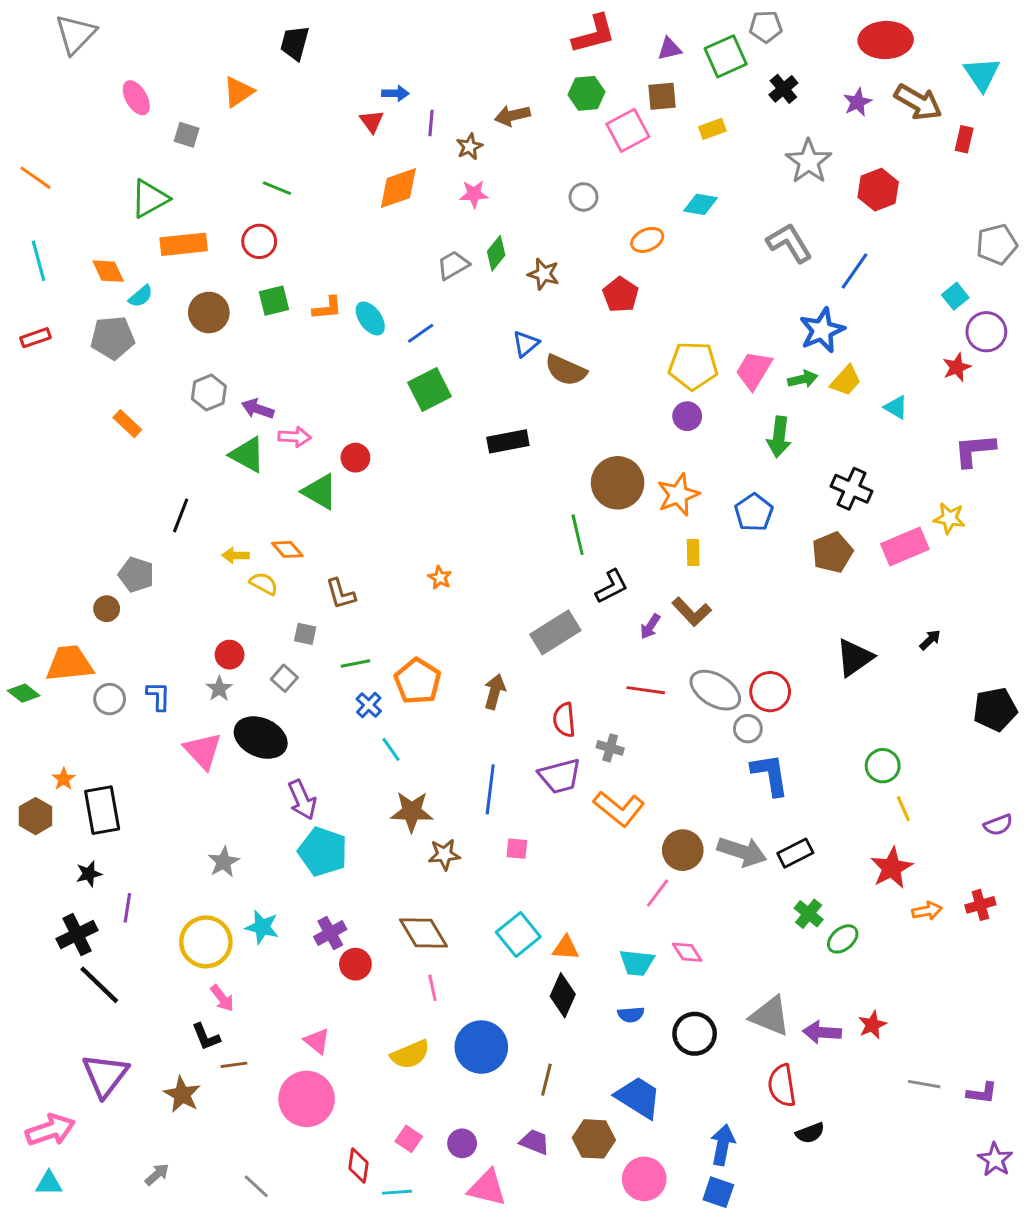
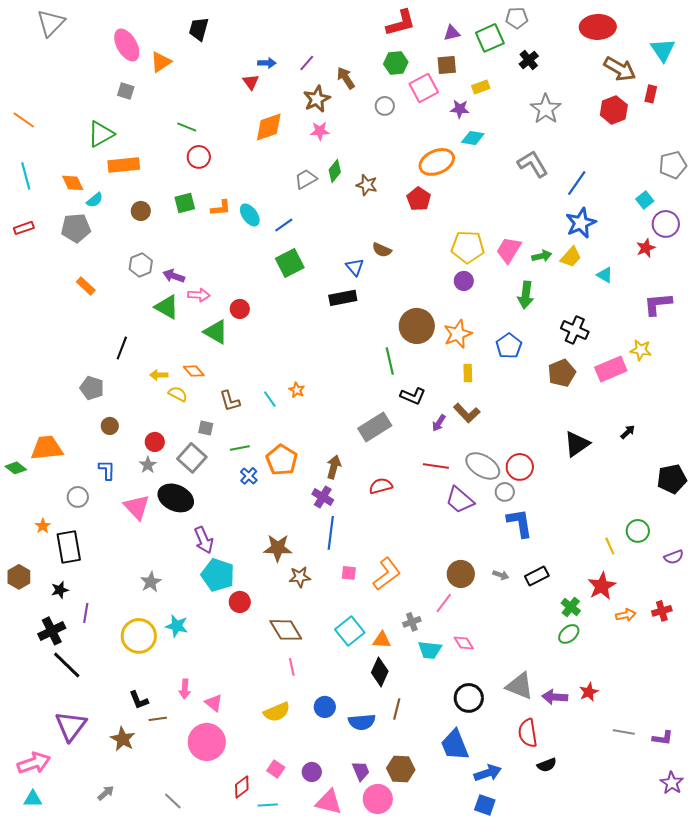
pink ellipse: (136, 98) -> (127, 45), moved, size x1.4
purple star: (857, 102) -> (460, 109), moved, turned 30
brown arrow: (512, 116) -> (346, 78), turned 70
purple line: (431, 123) -> (307, 63), moved, turned 36
brown star: (469, 147) -> (317, 99), size x1.5
red hexagon: (878, 190) -> (614, 110), moved
gray circle: (584, 197) -> (385, 106), moved
orange ellipse: (647, 240) -> (437, 162), size x1.6
red circle: (259, 241) -> (199, 157), moved
brown circle: (209, 312) -> (141, 211), size x0.7
blue star: (822, 330) -> (581, 223), moved
blue triangle: (526, 344) -> (355, 267), moved, turned -30
brown semicircle: (566, 370) -> (382, 250), size x0.7
black L-shape: (612, 586) -> (413, 396), turned 50
brown circle: (107, 609) -> (110, 426), moved
gray square: (284, 678) -> (192, 458), size x1.6
gray circle: (110, 699) -> (78, 497), moved
red semicircle: (564, 720) -> (381, 486), turned 80
gray cross: (610, 748) -> (412, 622), moved, turned -36
cyan line: (391, 749) -> (270, 399), moved
green circle: (883, 766) -> (638, 531), moved
purple trapezoid: (560, 776) -> (460, 500), moved, turned 56
orange L-shape: (619, 809) -> (387, 574), moved, turned -76
brown hexagon: (36, 816) -> (19, 577), moved
gray arrow: (742, 852) -> (501, 575), size x0.5
green cross: (809, 914) -> (571, 607), moved
purple cross: (330, 933) -> (323, 497), moved, turned -30
red circle: (355, 964) -> (240, 602), moved
pink arrow: (222, 998) -> (185, 689), moved, turned 42
blue semicircle: (631, 1014) -> (362, 722), moved, size x1.5
blue circle: (481, 1047) -> (325, 707), size x0.6
brown line: (546, 1080) -> (397, 709), moved
blue trapezoid: (638, 1097) -> (455, 745), moved, turned -144
purple trapezoid: (535, 1142) -> (361, 771), turned 45
blue arrow: (723, 1145) -> (488, 773), turned 60
red diamond: (358, 1166) -> (242, 787), turned 45
pink circle: (644, 1179) -> (378, 799), moved

